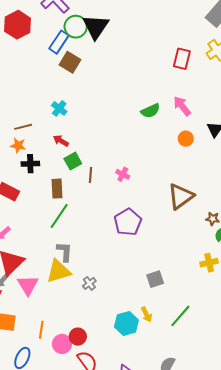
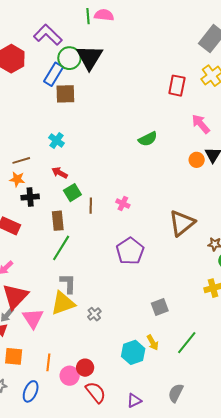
brown square: (70, 62) -> (65, 94), turned -30
pink arrow: (182, 106) -> (201, 124), moved
orange circle: (186, 139) -> (197, 160), moved

